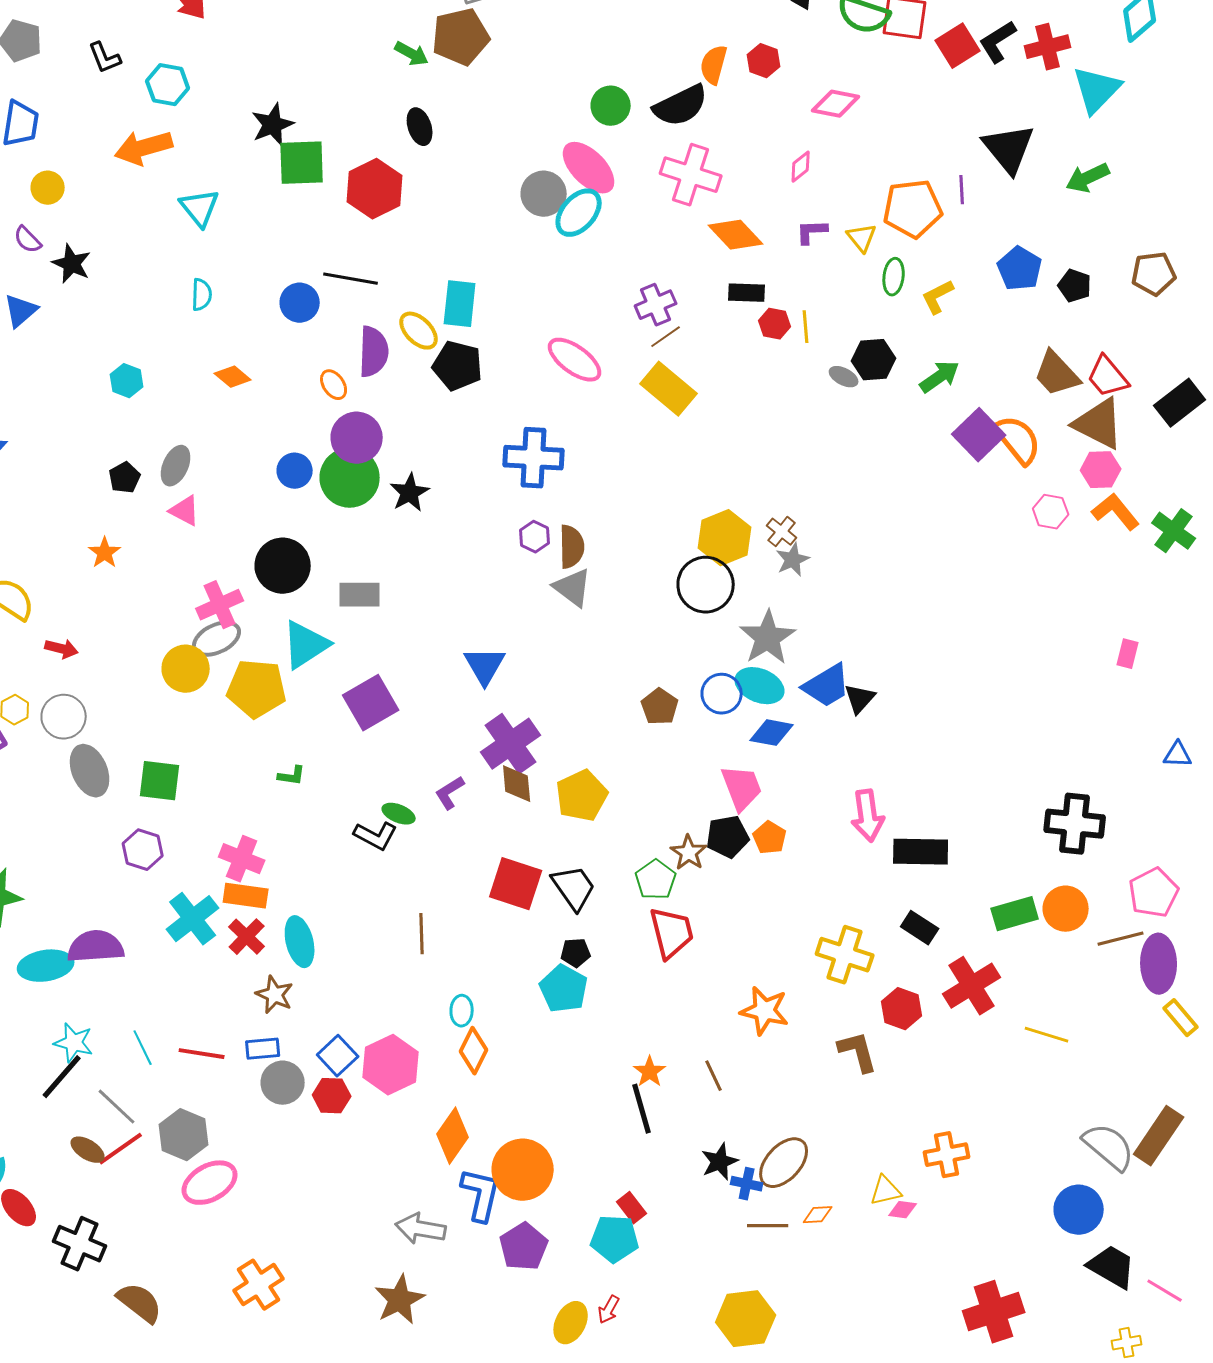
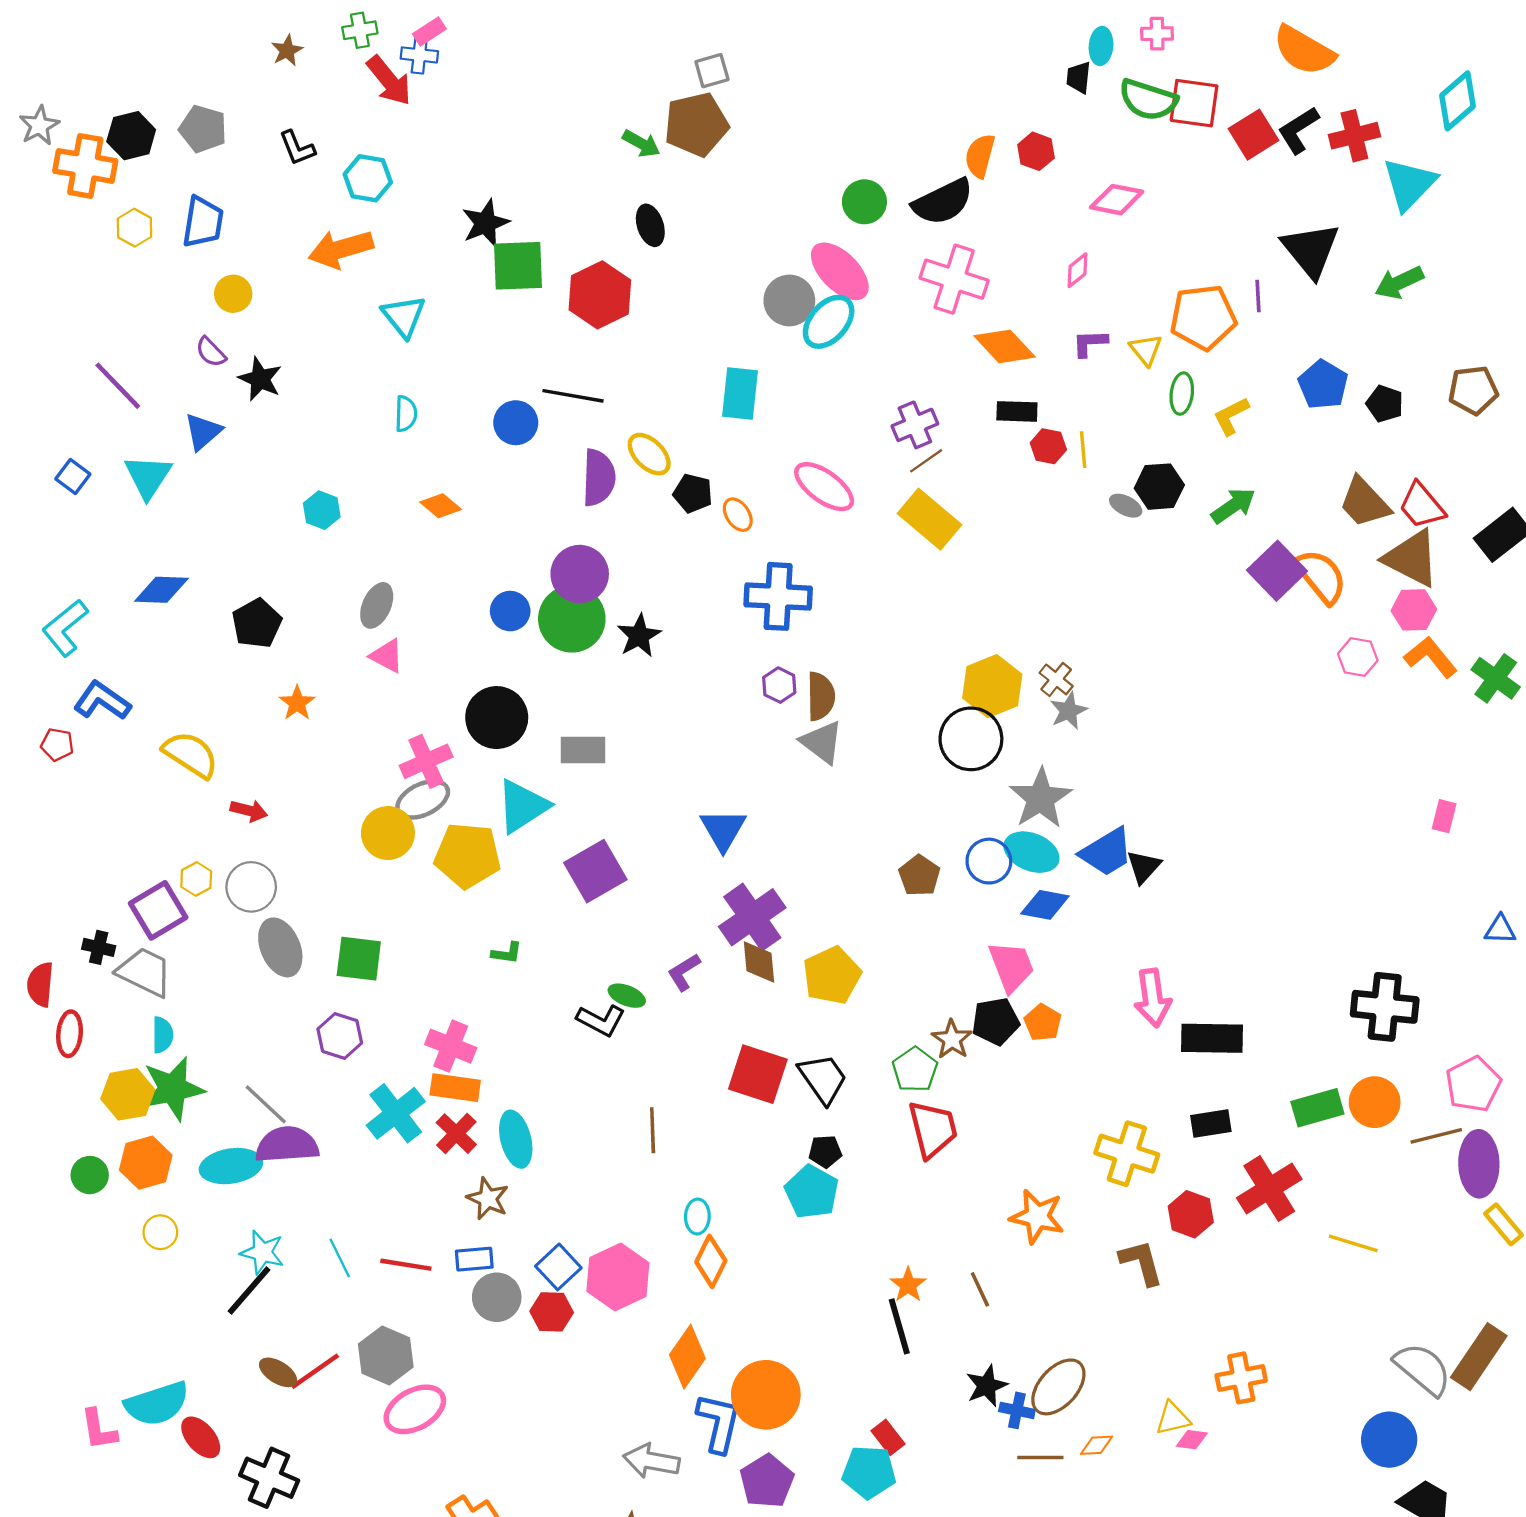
cyan rectangle: (460, 304) -> (740, 394), moved
black pentagon: (458, 366) -> (693, 493), size x0.7
orange ellipse: (334, 385) -> (738, 515), moved
black pentagon: (125, 478) -> (257, 623), moved, size x1.4
black rectangle: (920, 928) -> (1211, 1123), turned -42
gray line: (117, 1107) -> (266, 1104), moved

